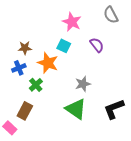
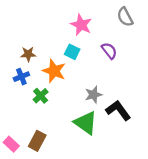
black L-shape: (114, 109) -> (118, 110), moved, turned 75
brown rectangle: (25, 111) -> (37, 141), moved

